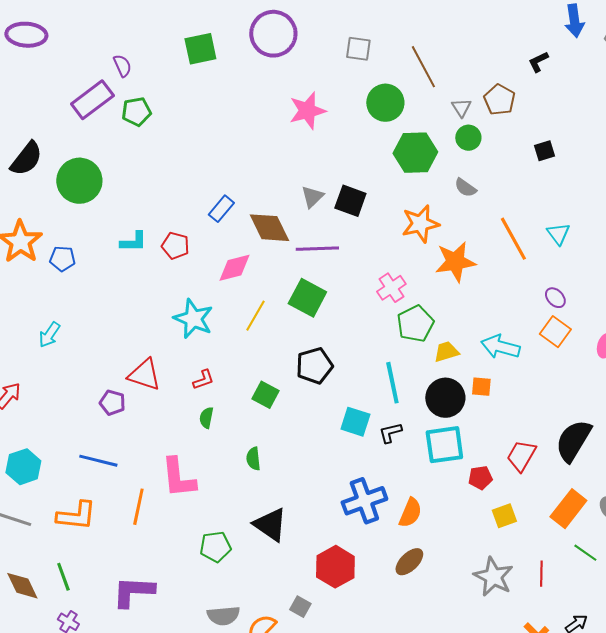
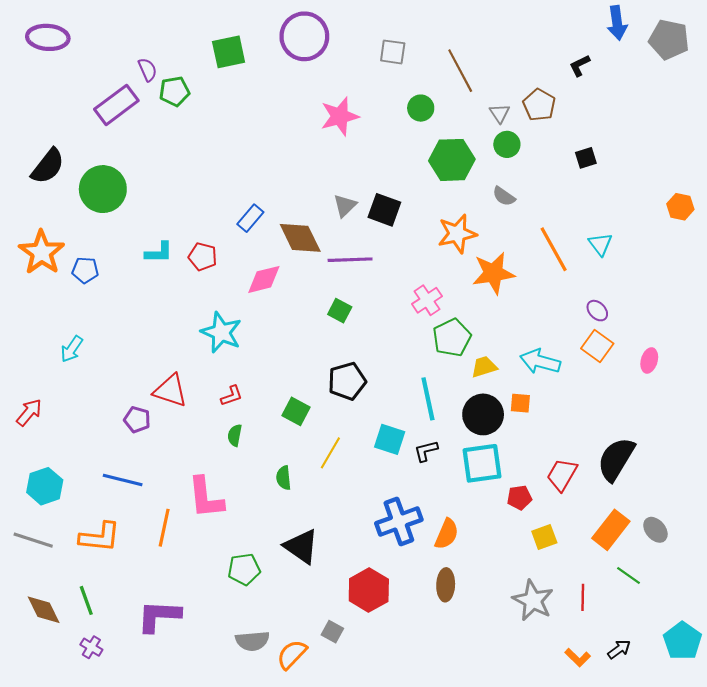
green circle: (385, 103) -> (421, 108), size x0.7
green pentagon: (136, 112) -> (175, 91), moved
green square: (307, 298) -> (340, 311), size x0.6
yellow line: (255, 316) -> (330, 453), moved
brown ellipse: (409, 562) -> (446, 585), turned -44

